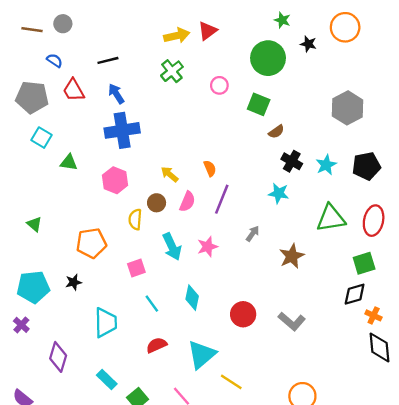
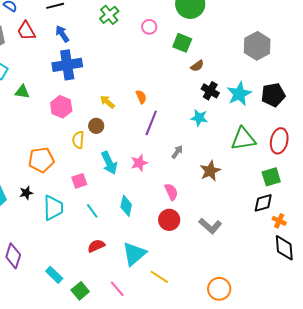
cyan star: (326, 165) -> (239, 94), size x1.4
pink semicircle: (187, 202) -> (171, 192), moved, turned -48
cyan trapezoid: (106, 323) -> (53, 208), moved

